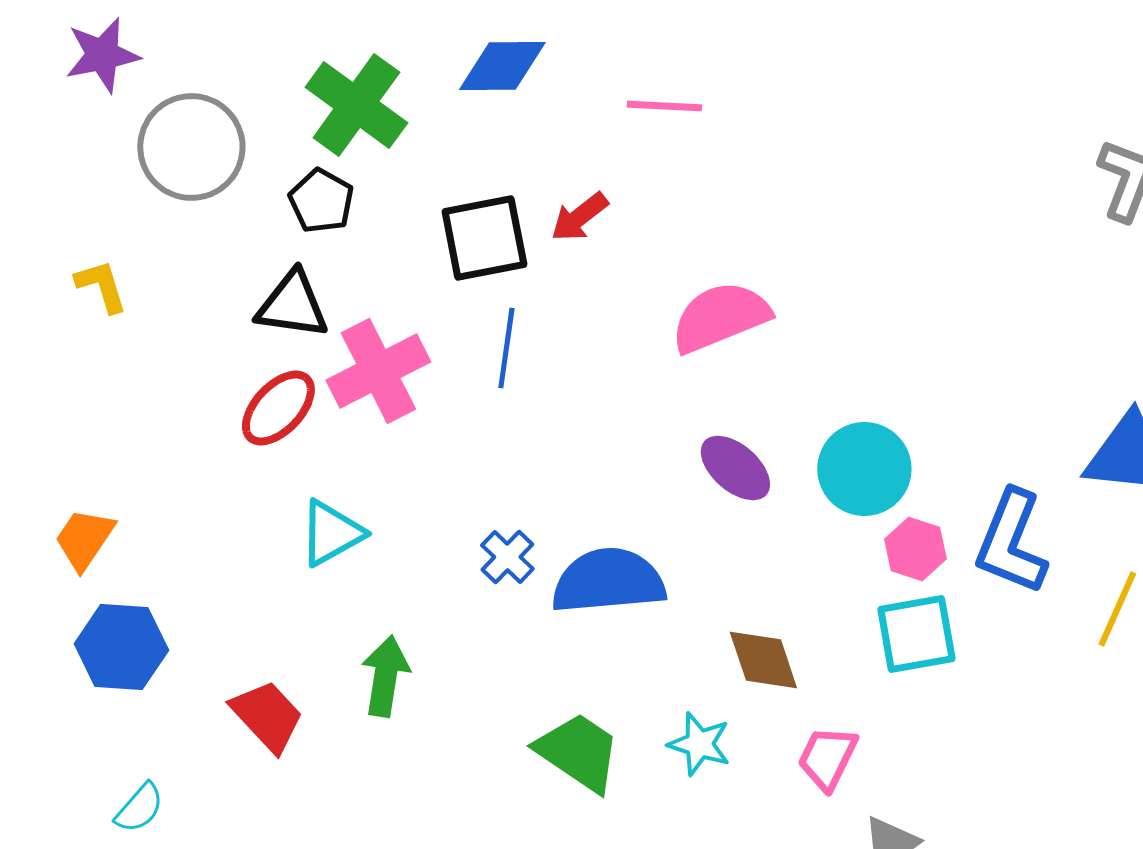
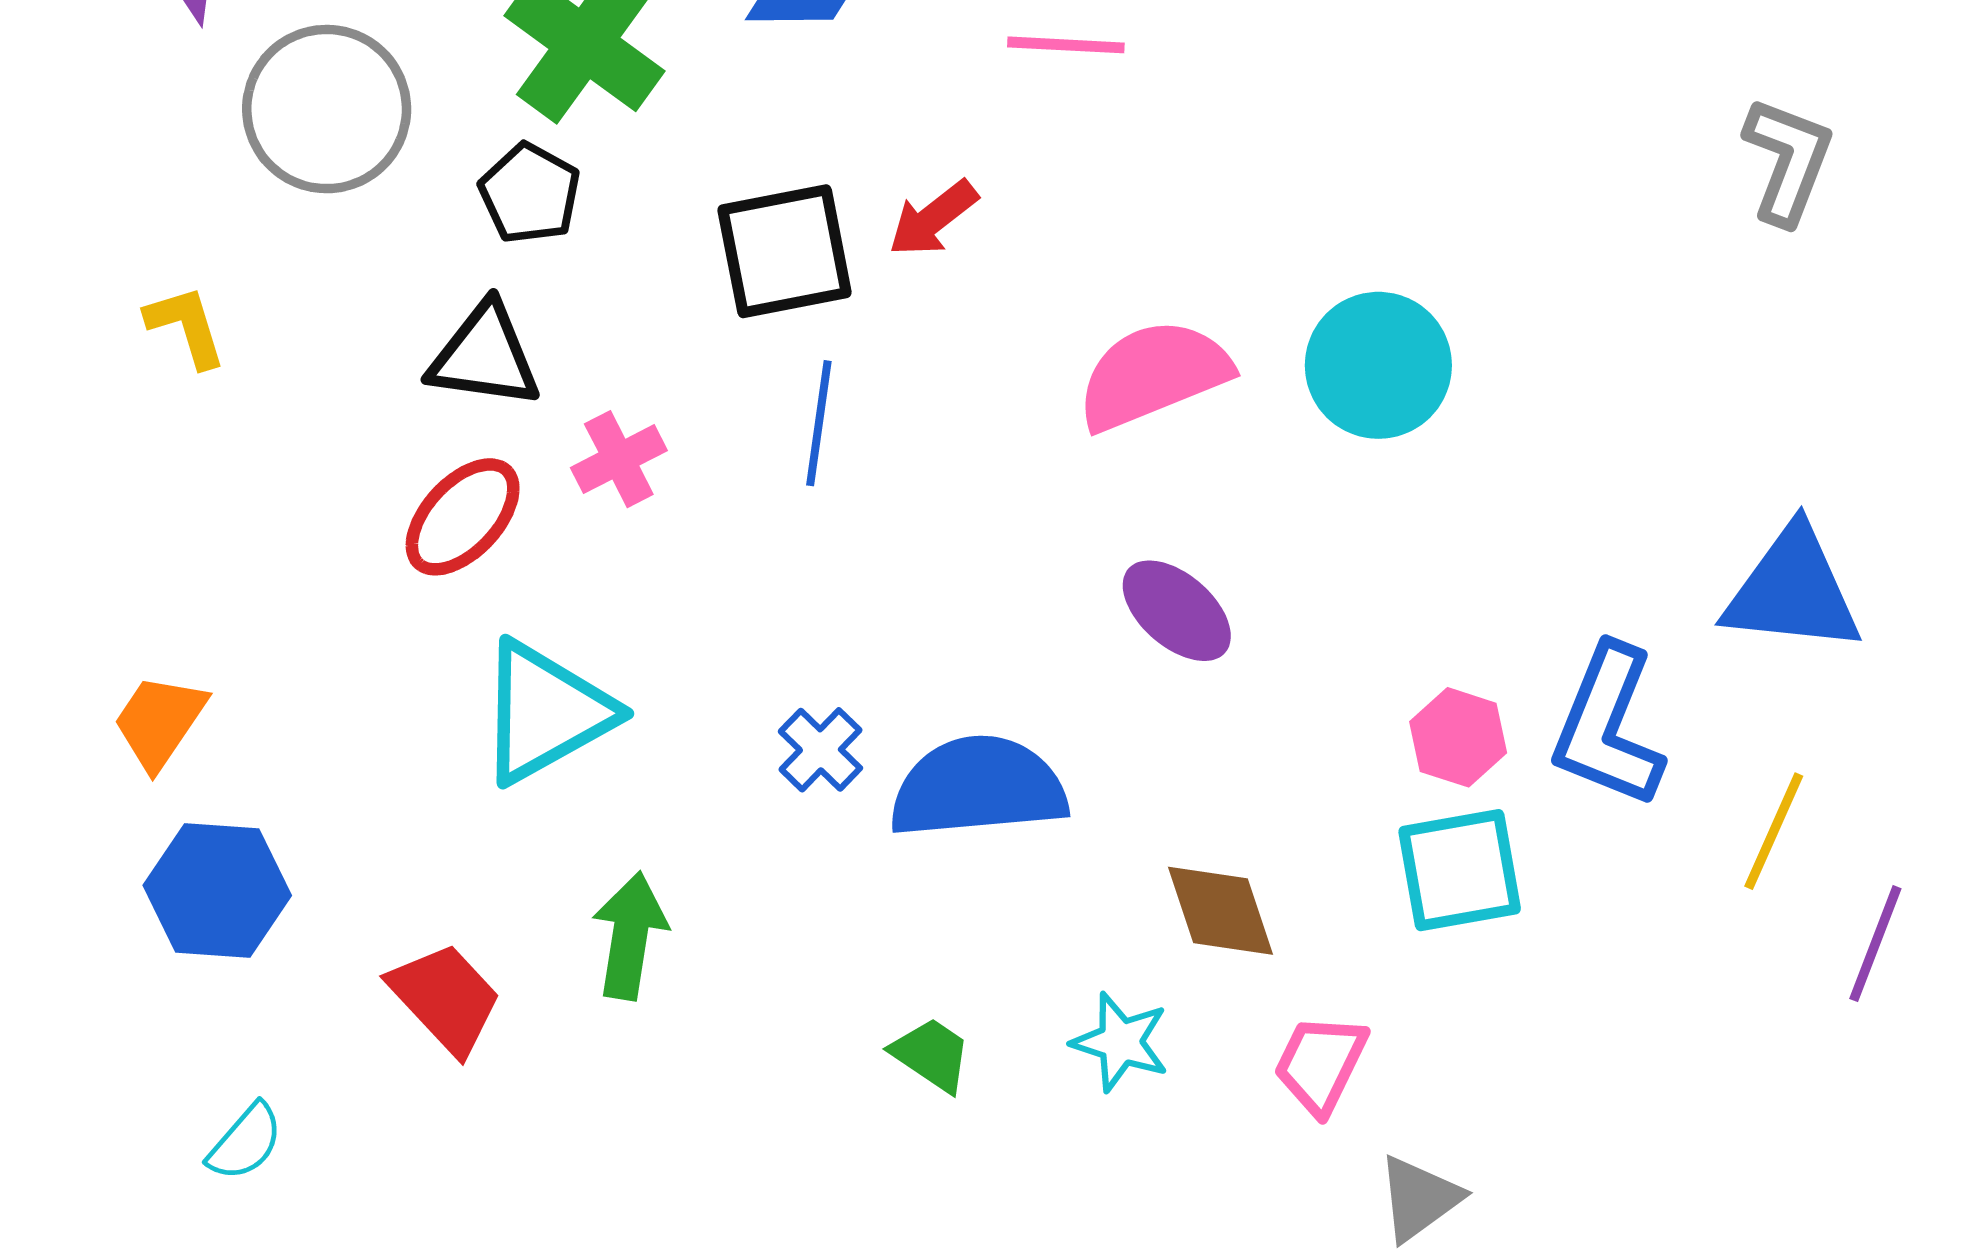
pink cross: (378, 371) -> (619, 459), size x0.6
cyan circle: (864, 469) -> (1378, 365), moved
cyan triangle: (331, 533) -> (545, 712), size x1.4
green trapezoid: (578, 752) -> (931, 1055), size x0.6

